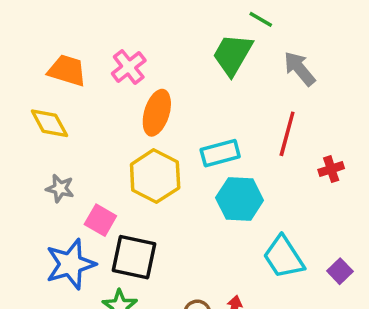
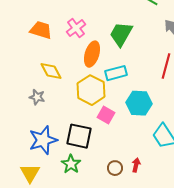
green trapezoid: (233, 55) -> (121, 34), moved
yellow diamond: (49, 123) -> (51, 71), moved
cyan rectangle: (220, 153) -> (116, 73), moved
pink square: (100, 220) -> (106, 115), moved

